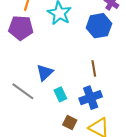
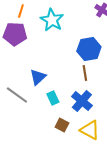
blue hexagon: (99, 26) -> (89, 49), moved
blue cross: (91, 98) -> (82, 101), turned -30

